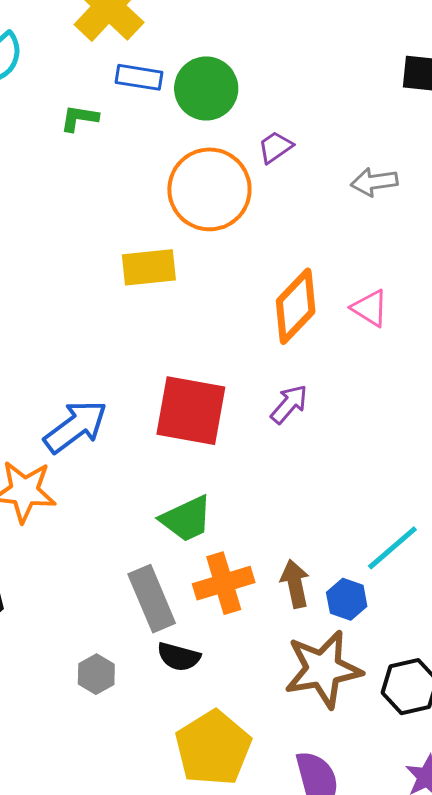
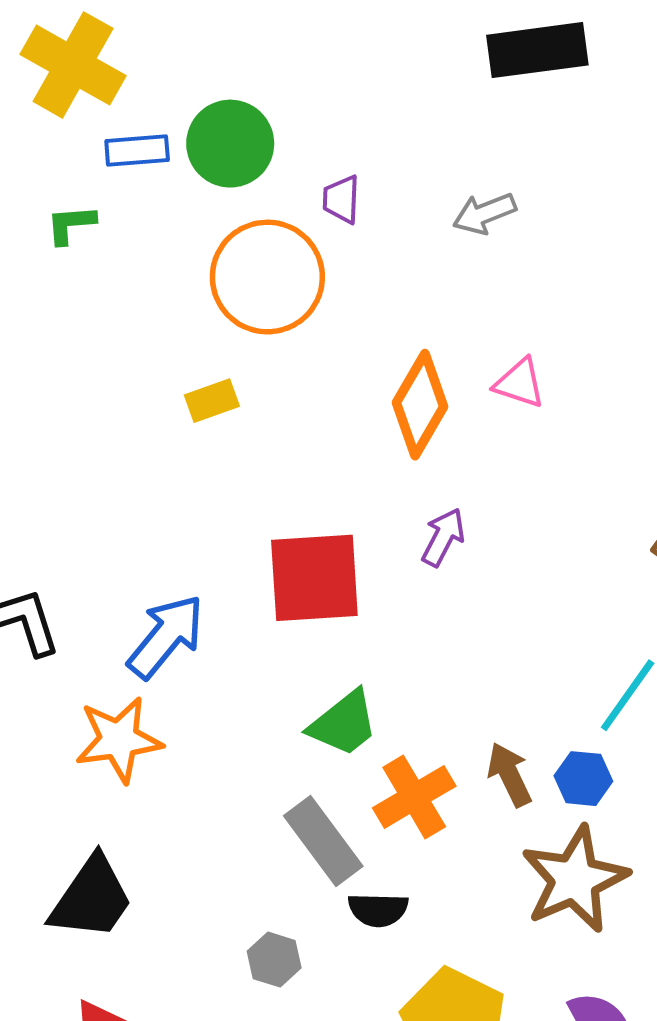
purple trapezoid: (275, 147) -> (341, 199), turned -39
yellow rectangle: (149, 267) -> (212, 401), size x0.7

